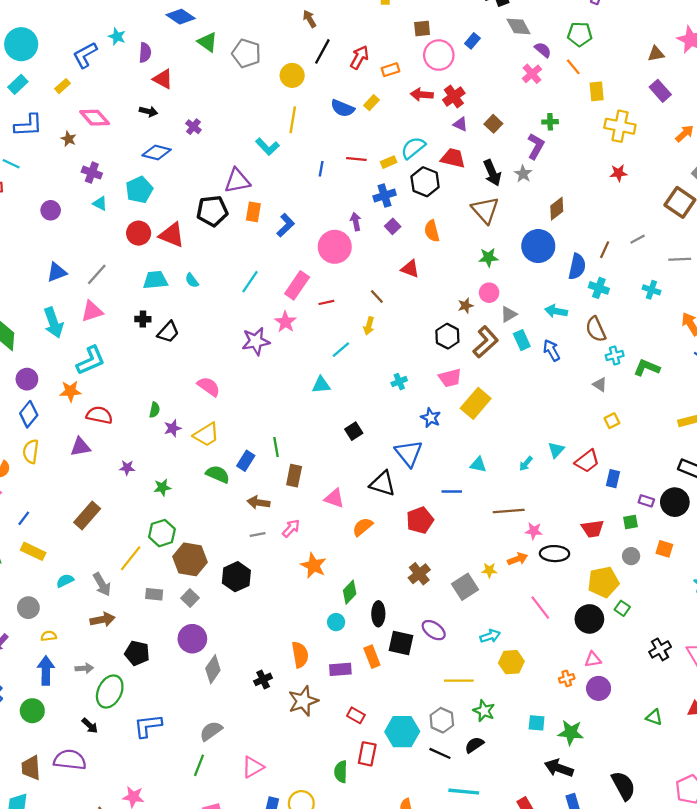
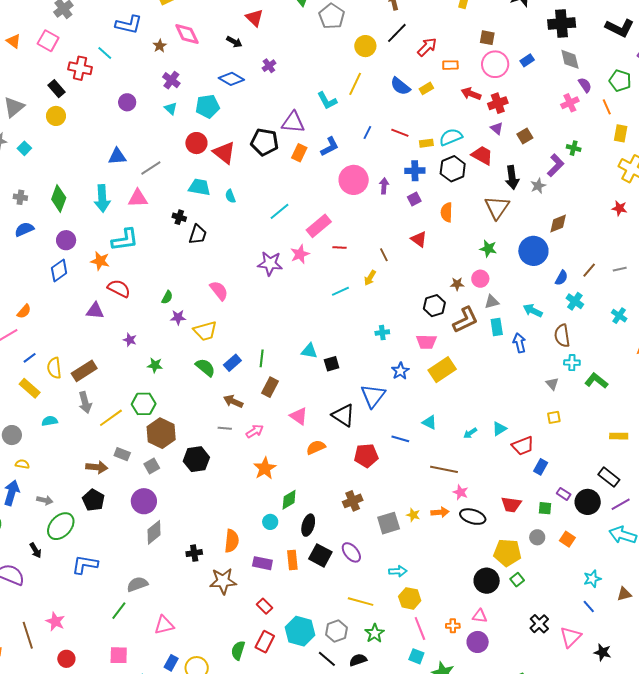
blue L-shape: (286, 225) -> (330, 147), moved
pink circle: (335, 247) -> (354, 180), moved
blue semicircle: (577, 267) -> (561, 278), size x0.7
black trapezoid: (168, 332) -> (198, 234), turned -40
cyan triangle: (321, 385) -> (309, 351), moved
yellow semicircle: (31, 451) -> (54, 368), moved, turned -30
gray arrow: (102, 584) -> (85, 402), moved
pink line: (540, 608) -> (420, 629), moved
brown arrow: (103, 620) -> (97, 467), moved
black cross: (660, 649) -> (539, 624), turned -30

